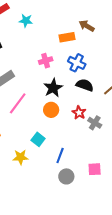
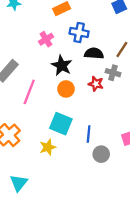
gray cross: (95, 123) -> (113, 73), moved
cyan square: (38, 139) -> (61, 124), size x1.5

